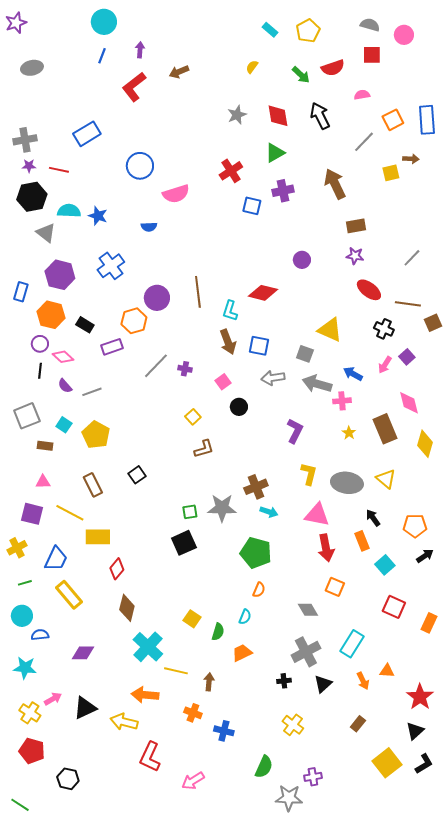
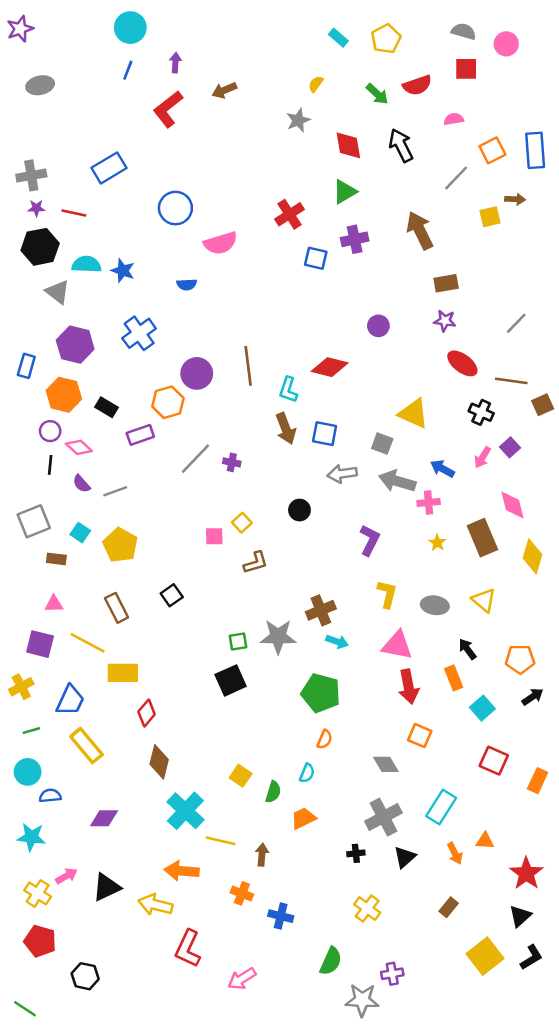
gray star: (237, 115) -> (298, 120), moved
pink square: (223, 382) -> (214, 536), moved, turned 35
gray ellipse: (347, 483) -> (435, 605), size x0.7

